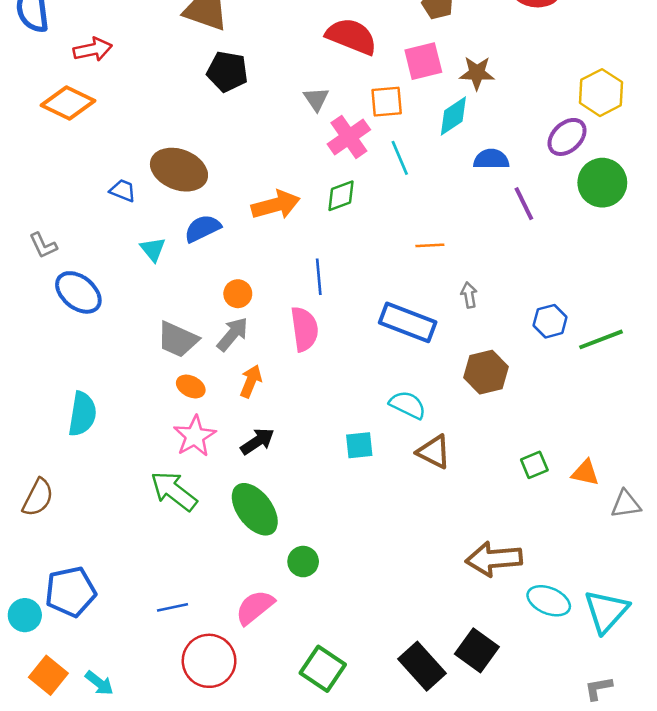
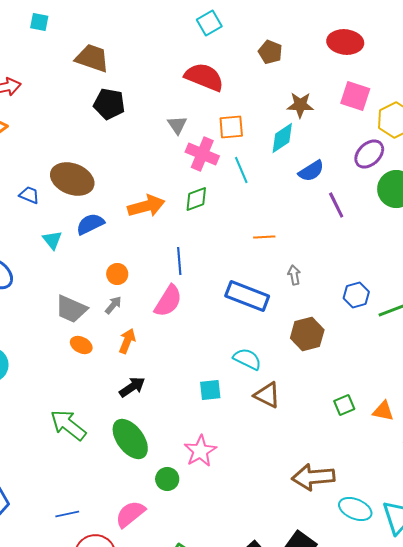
pink square: (423, 61) -> (355, 96), moved, turned 32
pink cross: (349, 137) -> (202, 154), turned -32
blue semicircle: (491, 159) -> (311, 171), turned 148
pink semicircle: (304, 329) -> (168, 301), turned 40
gray arrow: (233, 334) -> (113, 305), size x0.7
pink star: (195, 436) -> (200, 451), moved

